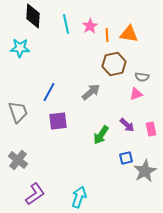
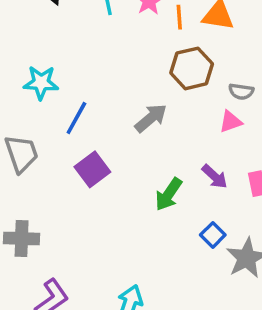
cyan star: (20, 48) -> (41, 83), moved
purple square: (58, 121) -> (92, 169), turned -30
blue square: (126, 158) -> (213, 235), turned -32
gray cross: (18, 160) -> (22, 239), turned -36

